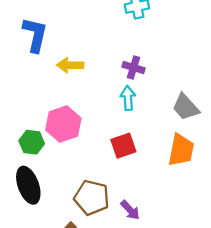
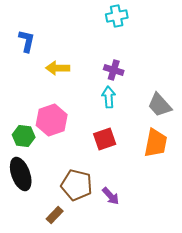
blue L-shape: (35, 35) -> (27, 41), size x0.7

